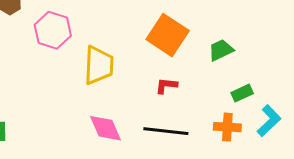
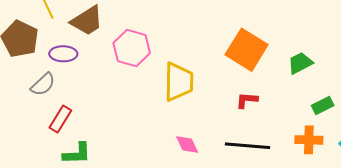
pink diamond: (106, 128) -> (187, 144), size x0.7

